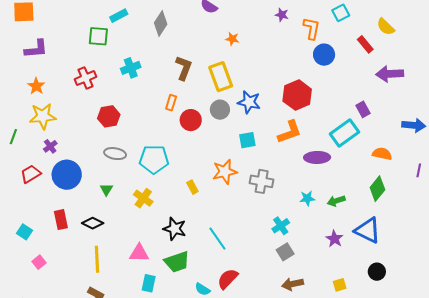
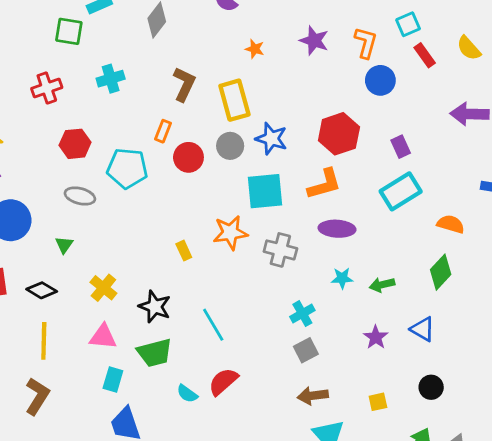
purple star: (282, 15) -> (314, 41), moved, size x1.5
red rectangle: (365, 44) -> (425, 55), moved
purple rectangle: (363, 109) -> (401, 147), moved
cyan square: (247, 140) -> (265, 191), size x1.6
purple ellipse: (317, 157) -> (337, 229), moved
cyan pentagon: (154, 159) -> (127, 168), moved
yellow cross: (143, 198) -> (103, 288), moved
blue triangle: (368, 230) -> (423, 329), size x0.7

